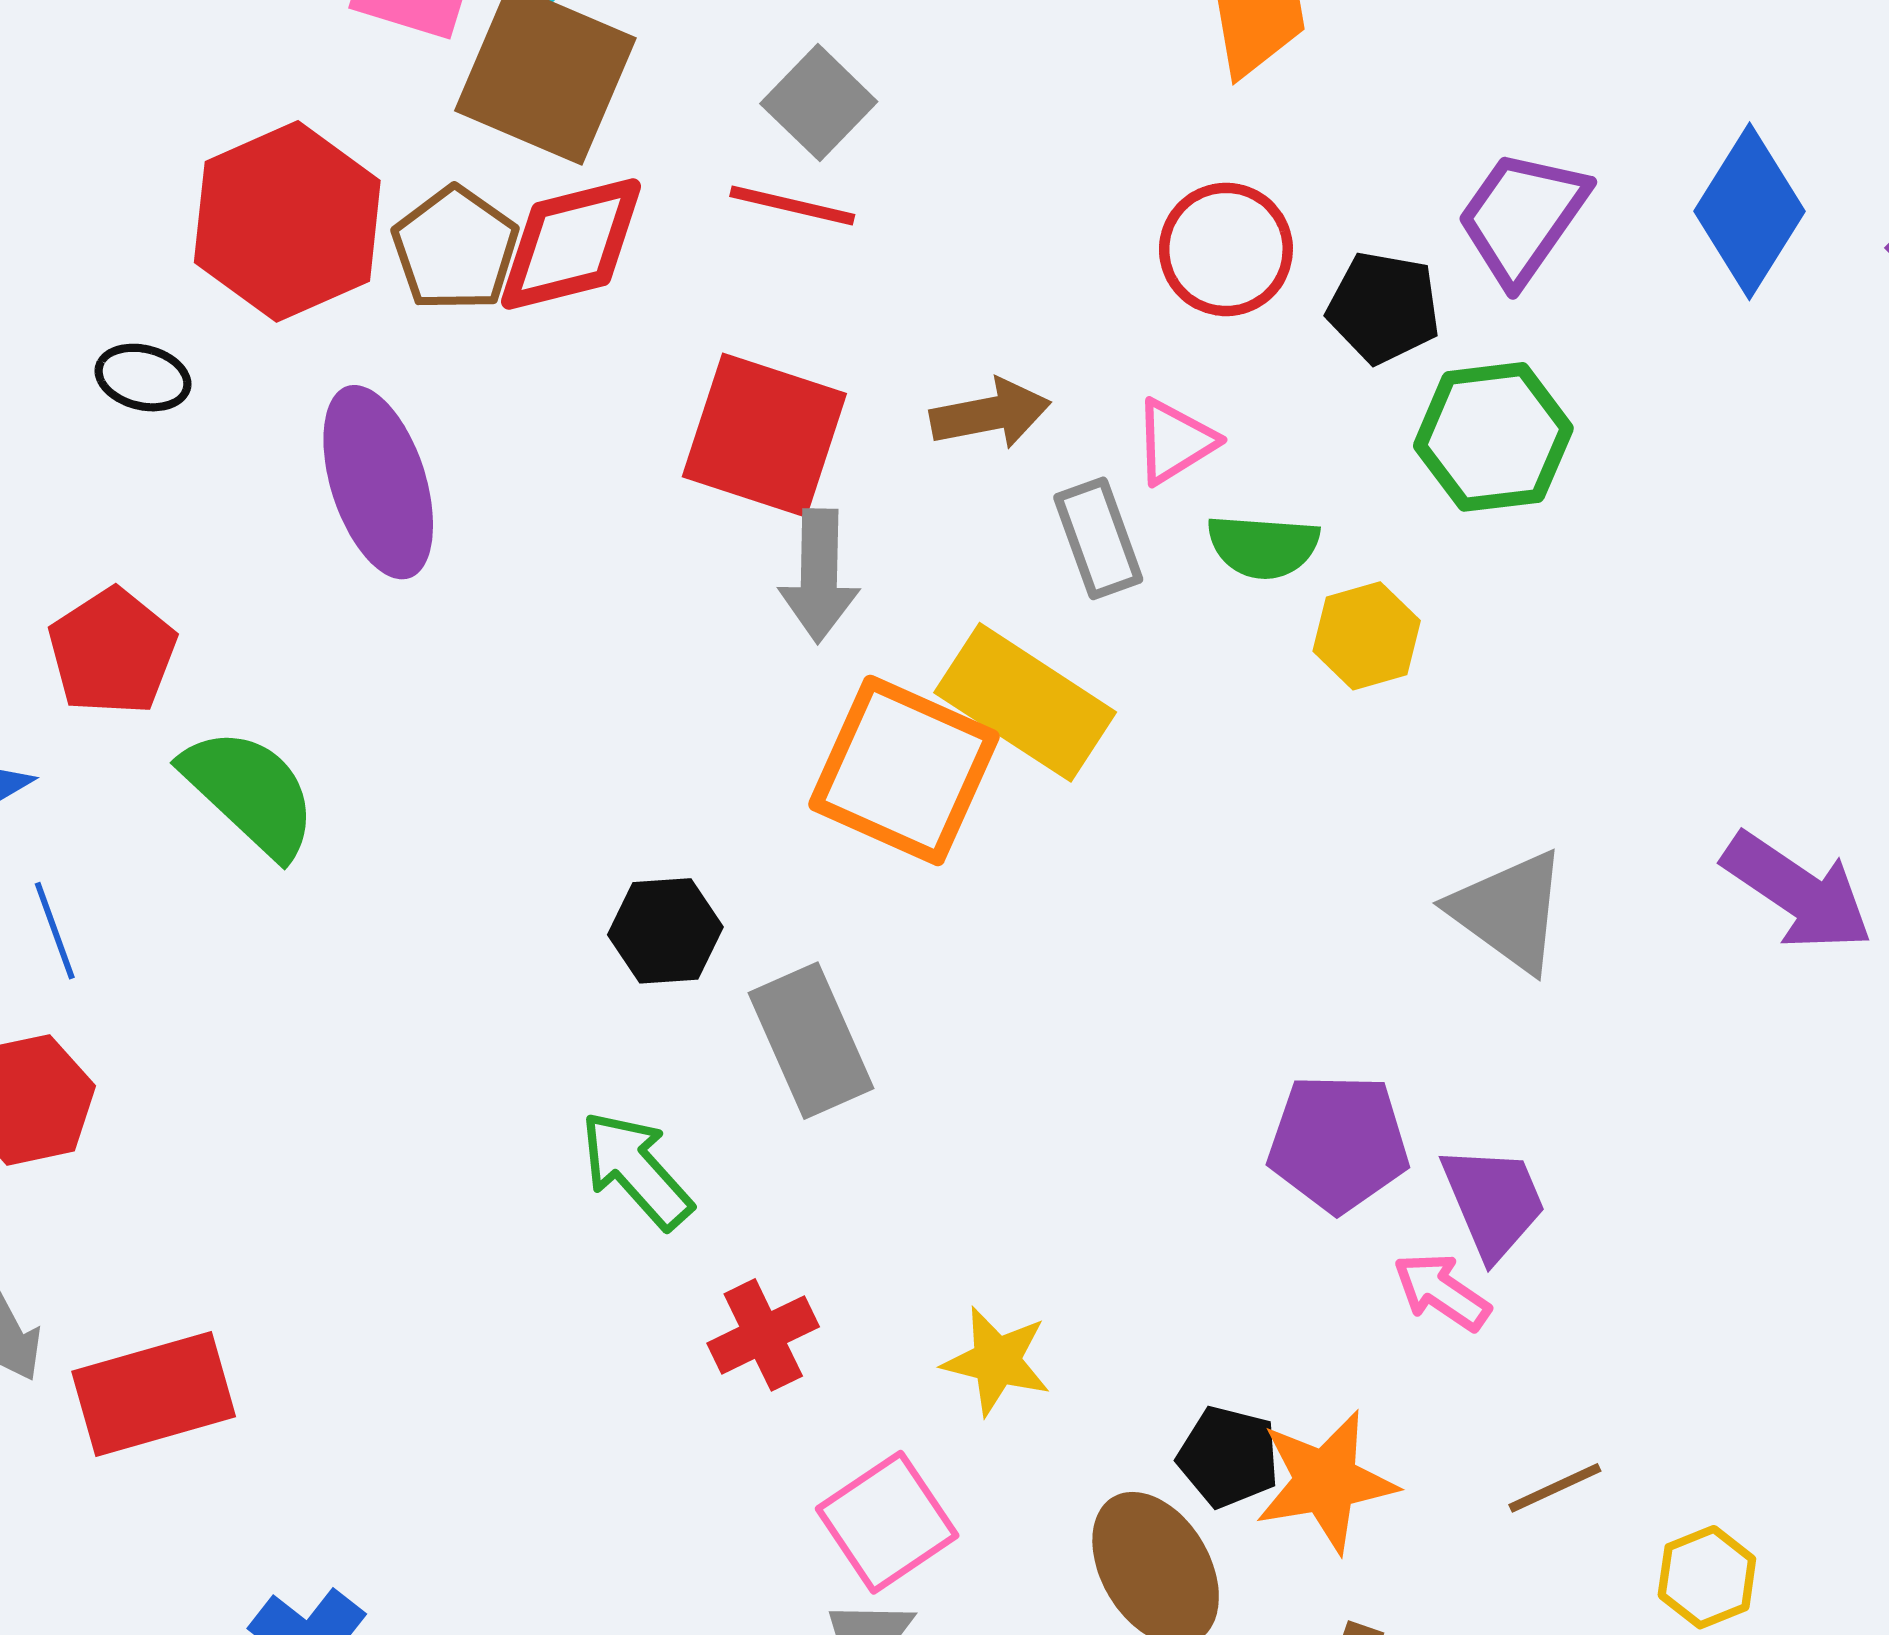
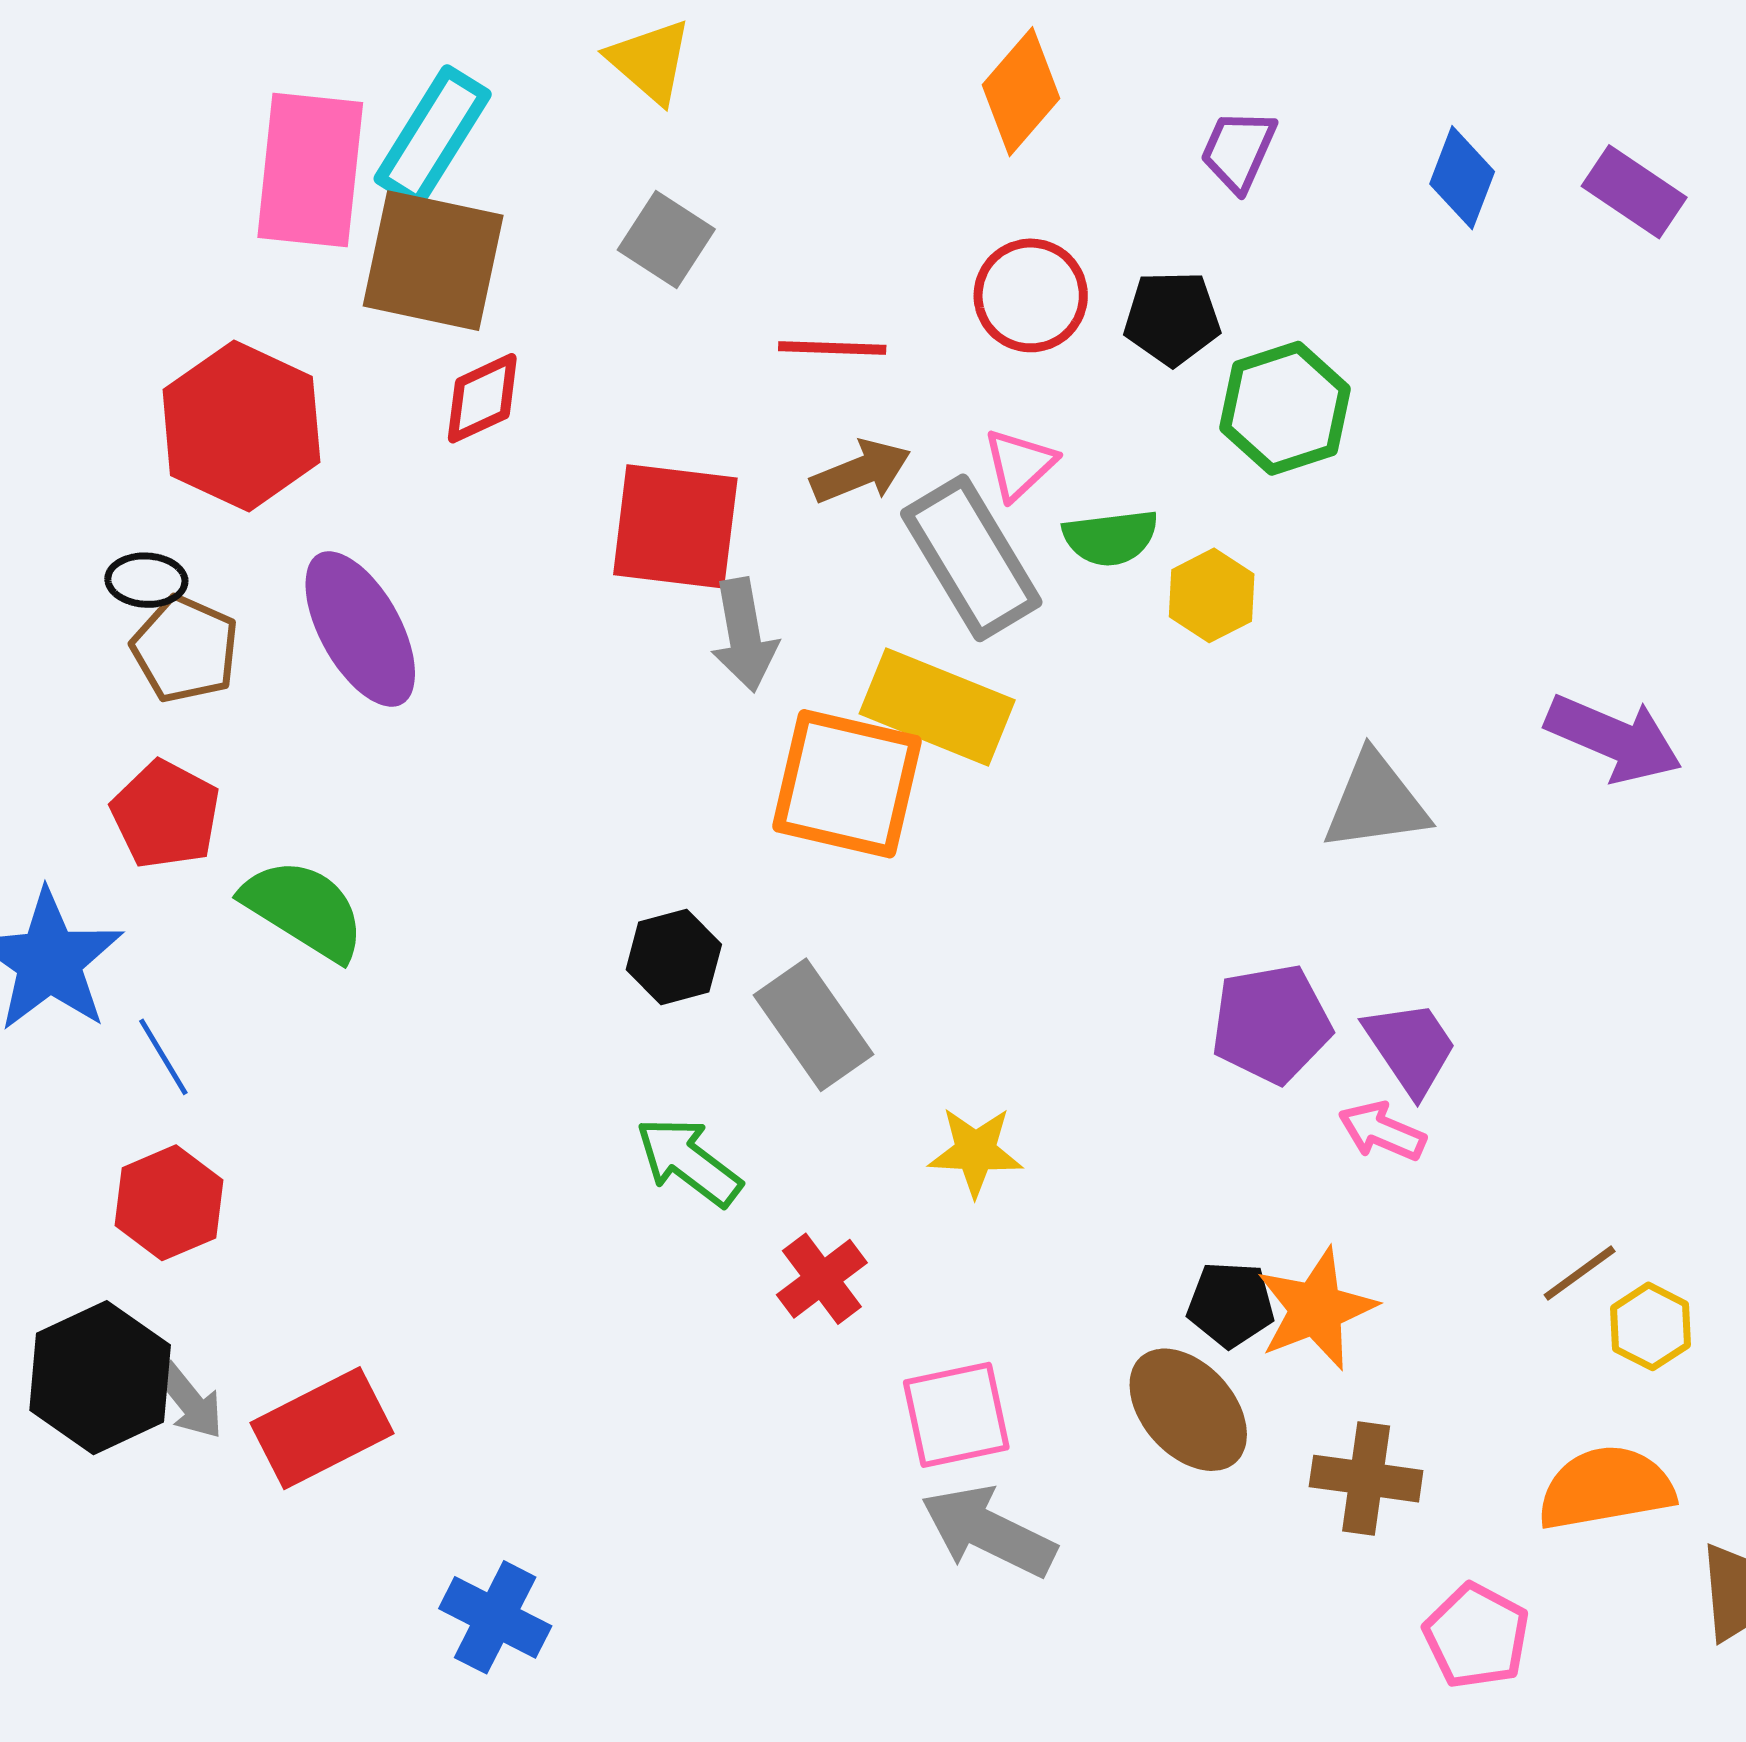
red line: (792, 206) -> (832, 348), moved
blue diamond: (1750, 211) -> (1462, 178), size x0.7
purple trapezoid: (1522, 217) -> (1238, 150), moved, size x0.7
red diamond: (571, 244) -> (482, 398), size x0.7
brown pentagon: (455, 249) -> (185, 649), moved
gray rectangle: (1098, 538) -> (971, 558), size x1.6
gray triangle: (1509, 911) -> (1376, 802), turned -33
yellow star: (997, 1361) -> (975, 1152), moved
brown line: (1555, 1488) -> (1580, 1273), moved
pink square: (887, 1522) -> (956, 1415), turned 33

